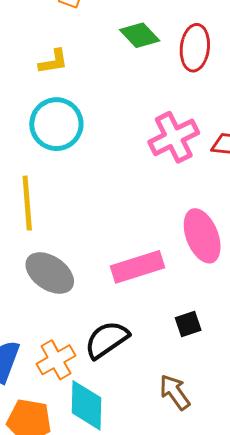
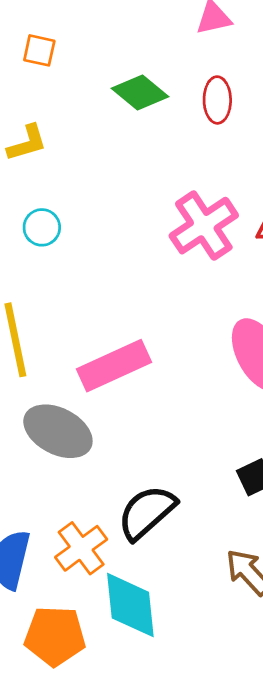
red ellipse: (195, 48) -> (217, 100), size x0.7
cyan circle: (56, 124) -> (42, 227), size x0.5
pink rectangle: (137, 267) -> (114, 366), moved

